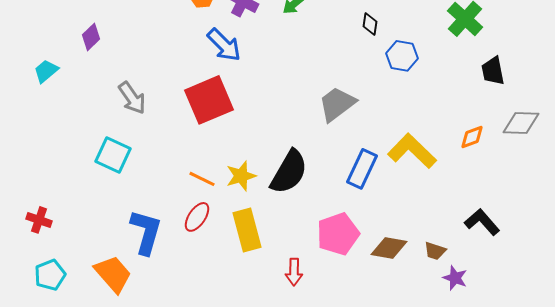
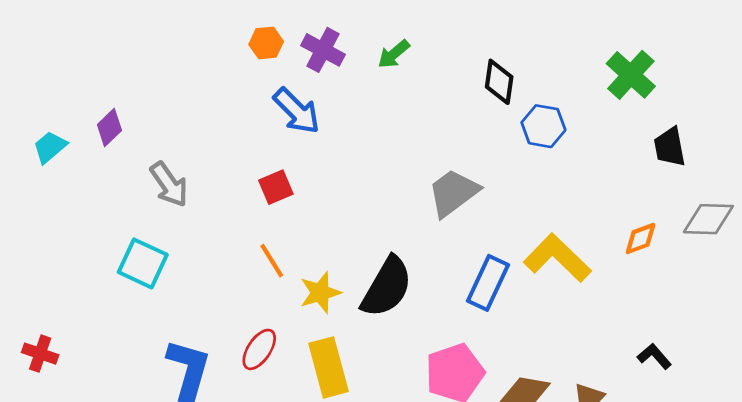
black diamond: (370, 24) -> (499, 82), size x1.4
purple diamond: (91, 37) -> (109, 128), moved
red square: (209, 100) -> (276, 187), size x0.5
orange line: (202, 179) -> (272, 261), moved, turned 32
black L-shape: (482, 222) -> (654, 356), size x0.7

